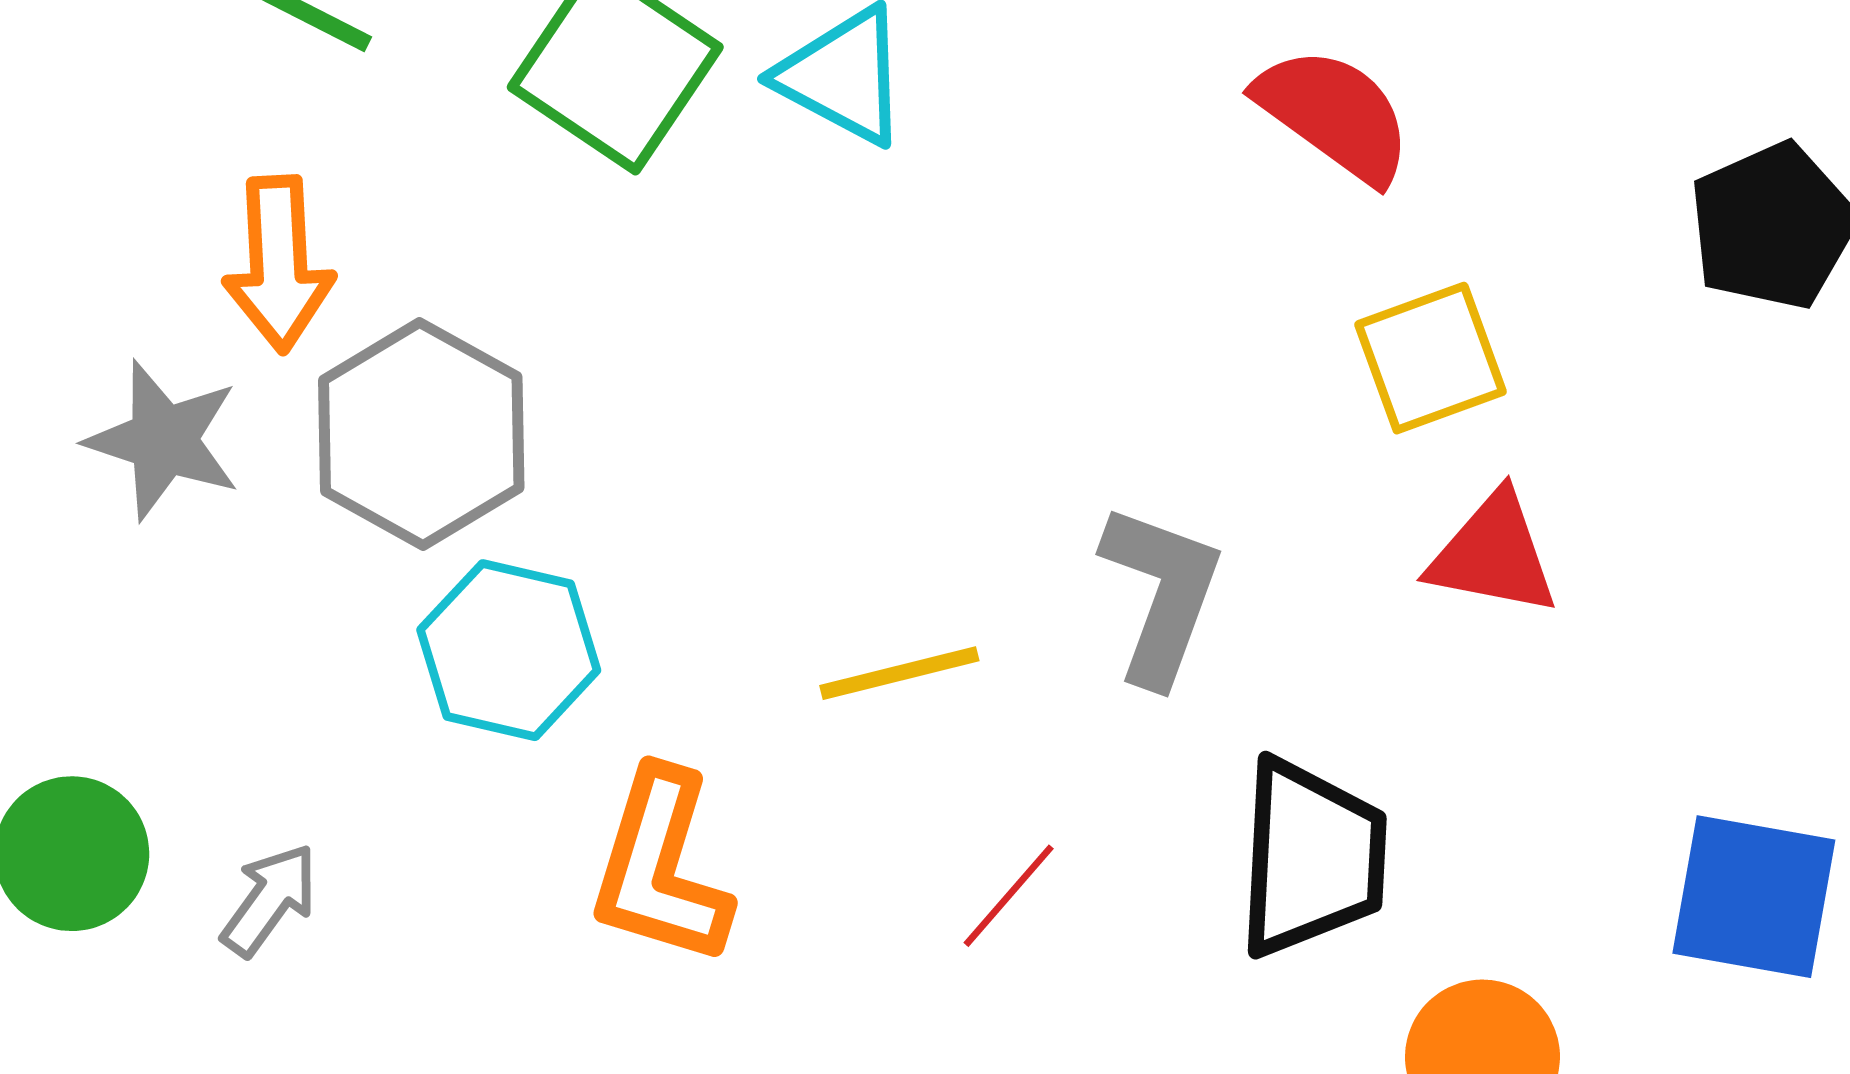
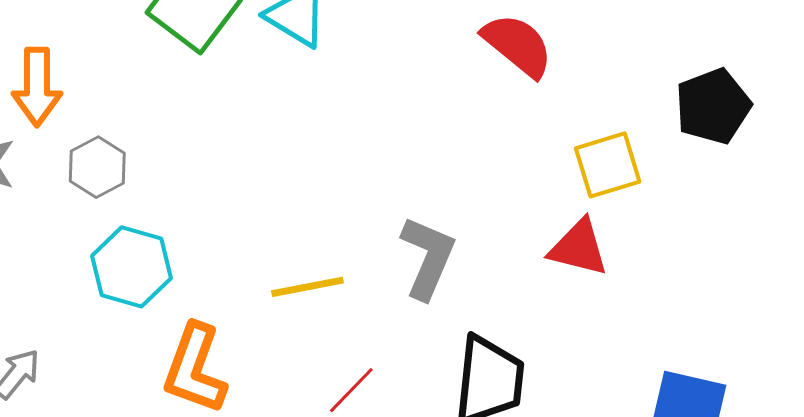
yellow square: (1430, 358) -> (608, 165), moved
gray hexagon: (421, 434) -> (97, 167), size x0.6

